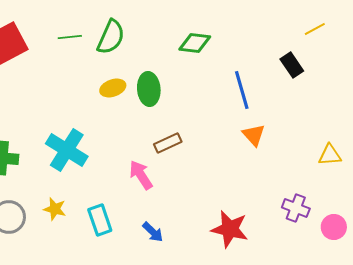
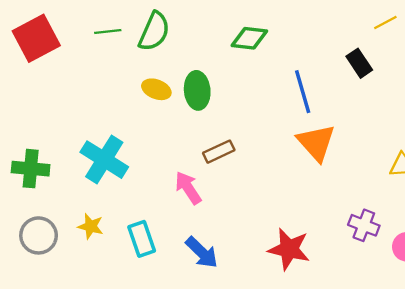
yellow ellipse: (113, 88) -> (156, 89), turned 40
orange triangle: (254, 135) -> (316, 143), size x1.5
blue arrow: (153, 232) -> (202, 252), size x1.4

